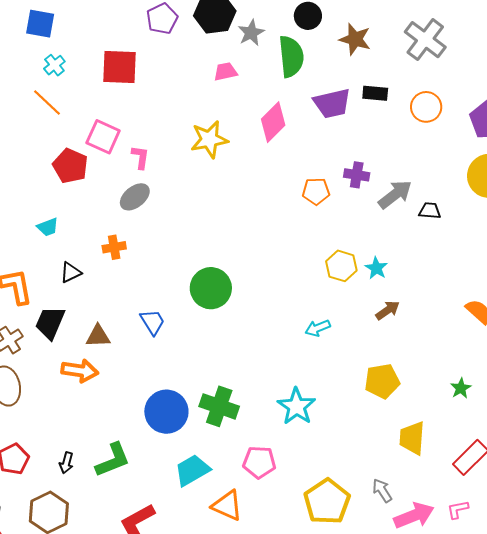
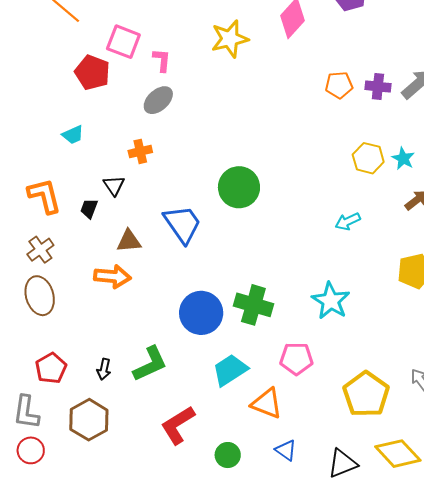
purple cross: (357, 175) -> (378, 87), moved
black triangle: (71, 272) -> (114, 185), moved, turned -35
blue trapezoid: (153, 322) -> (183, 224), size x1.5
black trapezoid: (50, 323) -> (89, 209), moved, size x0.6

